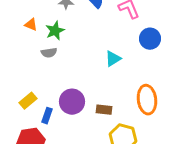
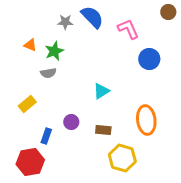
cyan triangle: (113, 59) -> (101, 91), moved
yellow rectangle: (28, 101) -> (27, 104), moved
purple circle: (72, 102) -> (71, 122), size x0.6

